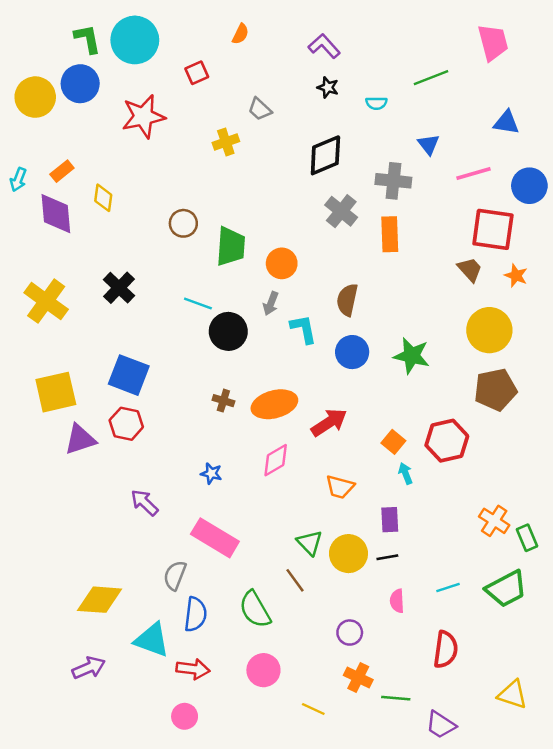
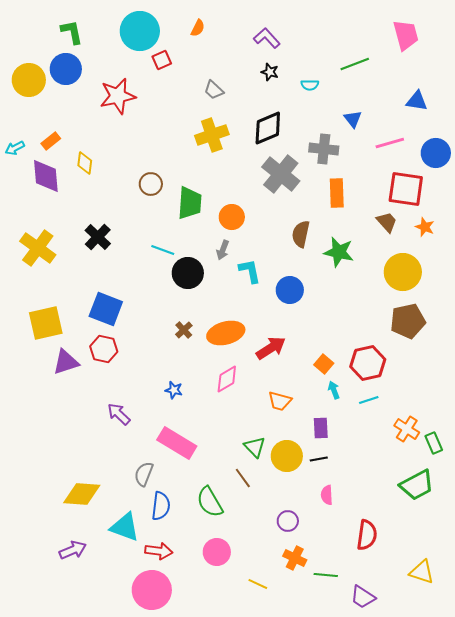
cyan circle: (135, 40) -> (140, 31), moved
yellow cross: (226, 142) -> (212, 135), moved, size x1.5
cyan arrow: (18, 180) -> (15, 148), turned 42
gray cross: (341, 211) -> (281, 174), size x1.4
orange rectangle: (390, 234) -> (337, 193), moved
brown semicircle: (347, 300) -> (301, 234), moved
green star: (412, 356) -> (339, 252), moved
brown cross: (223, 401) -> (184, 330), turned 30
cyan line: (448, 588) -> (369, 400), moved
pink circle: (185, 716) -> (152, 590), size x1.8

